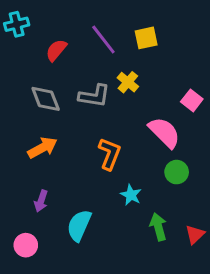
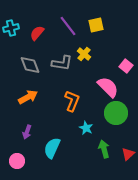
cyan cross: (17, 24) -> (11, 28), moved
green circle: (177, 172) -> (116, 113), size x1.5

